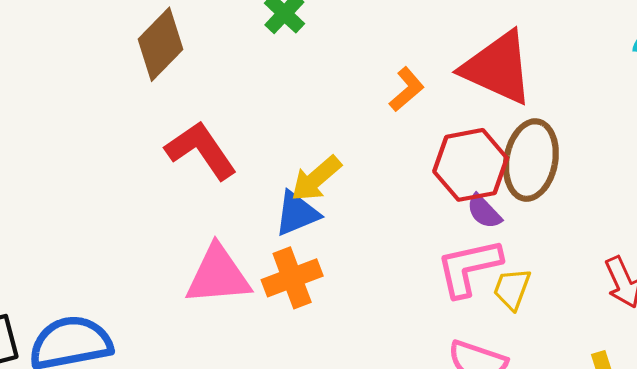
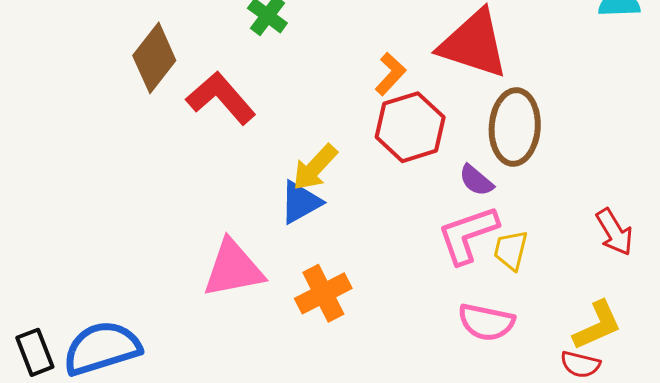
red L-shape: (201, 150) -> (221, 98), moved
red hexagon: (471, 165) -> (410, 127), moved
orange cross: (292, 278) -> (323, 293), moved

